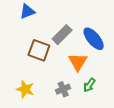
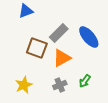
orange triangle: (78, 62) -> (62, 58), moved, turned 30
yellow star: (25, 89) -> (24, 85), turned 30

